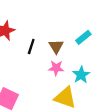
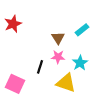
black line: (31, 46) -> (40, 67), moved

